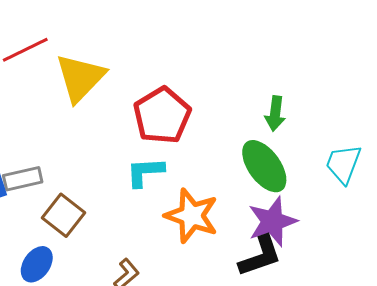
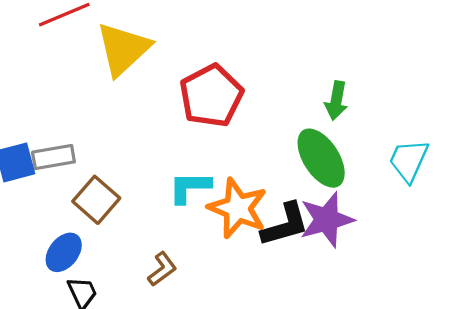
cyan L-shape: (145, 172) -> (190, 187), moved
black L-shape: (260, 256) -> (285, 225), moved

